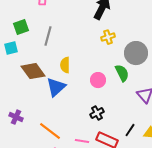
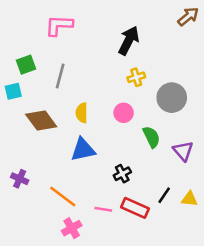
green semicircle: (122, 73) -> (151, 137), moved
pink circle: (98, 80) -> (124, 113), moved
blue triangle: (56, 87) -> (83, 150), moved, turned 30

